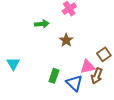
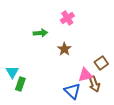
green rectangle: (54, 76) -> (20, 84), moved
brown arrow: (97, 76) -> (94, 84), turned -42

